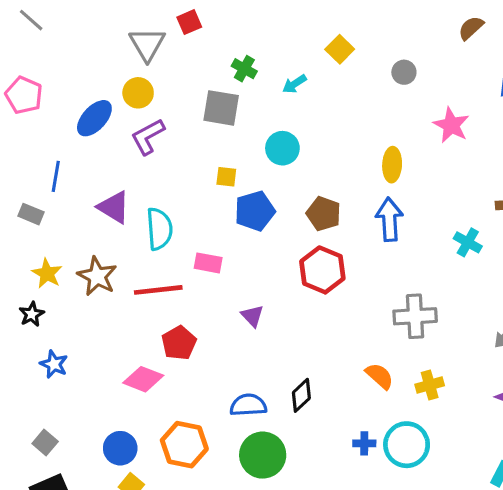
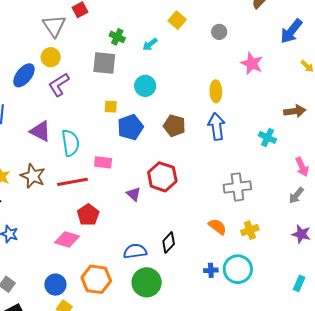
red hexagon: (322, 270) -> (162, 177), moved

